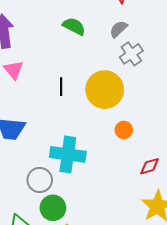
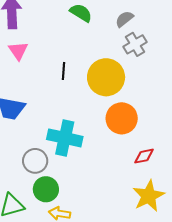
orange circle: (124, 130) -> (122, 118), size x1.8

